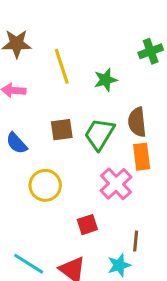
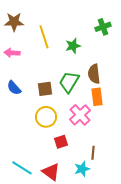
brown square: (62, 130) -> (45, 89), moved
yellow circle: (45, 185) -> (46, 117), moved

